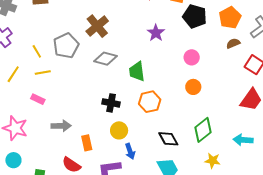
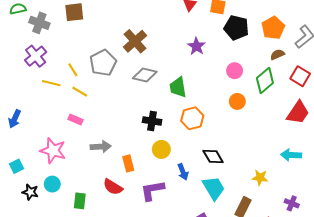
yellow line: (43, 73) -> (80, 92), turned 42
yellow line: (13, 74) -> (51, 83), moved, turned 72
green diamond: (203, 130) -> (265, 80), moved
blue arrow: (130, 151) -> (183, 172), moved

